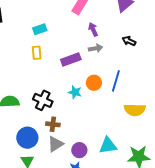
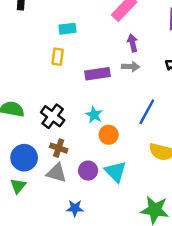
orange circle: (94, 83) -> (109, 135), moved
gray triangle: (55, 144) -> (57, 173), turned 36
cyan triangle: (108, 145) -> (115, 172), moved, turned 42
purple circle: (79, 150) -> (88, 171), moved

